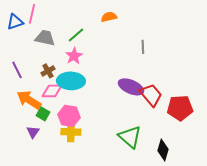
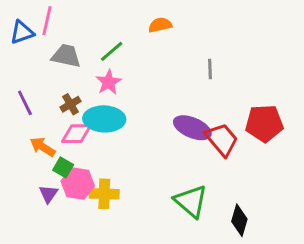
orange arrow: (29, 100) -> (43, 147), size x0.7
red pentagon: (180, 108) -> (264, 123), moved
pink hexagon: (69, 116) -> (78, 184), moved

